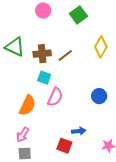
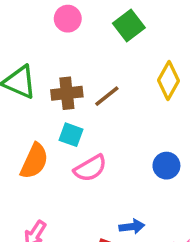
pink semicircle: (55, 97) -> (90, 168), turned 36
orange semicircle: (27, 105) -> (34, 161), moved

